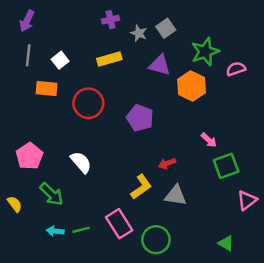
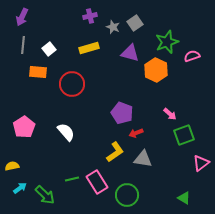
purple pentagon: (140, 118) -> (122, 113), moved
green arrow: (52, 194) -> (45, 195), moved
yellow semicircle: (15, 204) -> (12, 166), turned -64
green line: (81, 230) -> (72, 179), moved
cyan arrow: (55, 231) -> (20, 188), moved, turned 136

